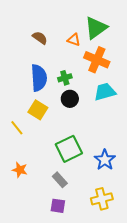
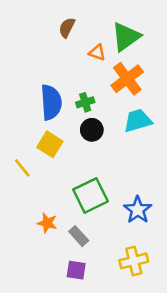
brown semicircle: (40, 38) -> (67, 28), moved, turned -98
orange cross: (97, 60) -> (127, 79), turned 30
orange star: (20, 170) -> (47, 223), moved

